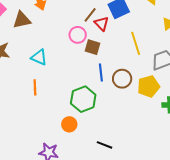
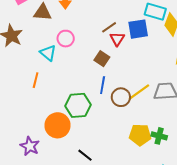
pink circle: (78, 35) -> (66, 39), moved
yellow line: (136, 43) -> (139, 92), moved, turned 55
yellow pentagon: (148, 86) -> (140, 135), moved
orange circle: (69, 124) -> (58, 125), size x1.6

